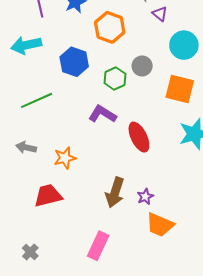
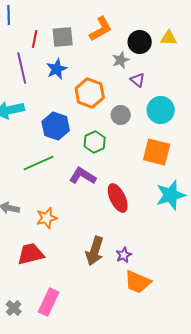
gray circle: (142, 66) -> (121, 115), moved
green line: (37, 100) -> (39, 163), moved
pink rectangle: (98, 246) -> (49, 302), moved

